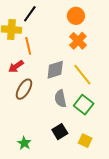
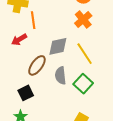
brown ellipse: (24, 89) -> (37, 65), moved
black square: (60, 132) -> (26, 93), moved

